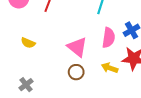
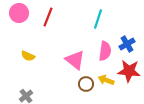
brown circle: (76, 72) -> (86, 84), moved

